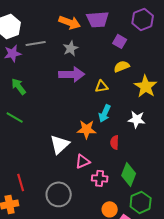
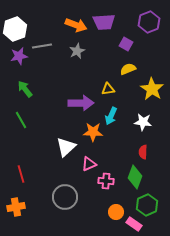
purple arrow: (72, 74) -> (81, 103), moved
green line: (15, 117) -> (21, 120), turned 30
red semicircle: (115, 142) -> (143, 152), moved
red line: (21, 182) -> (21, 174), moved

